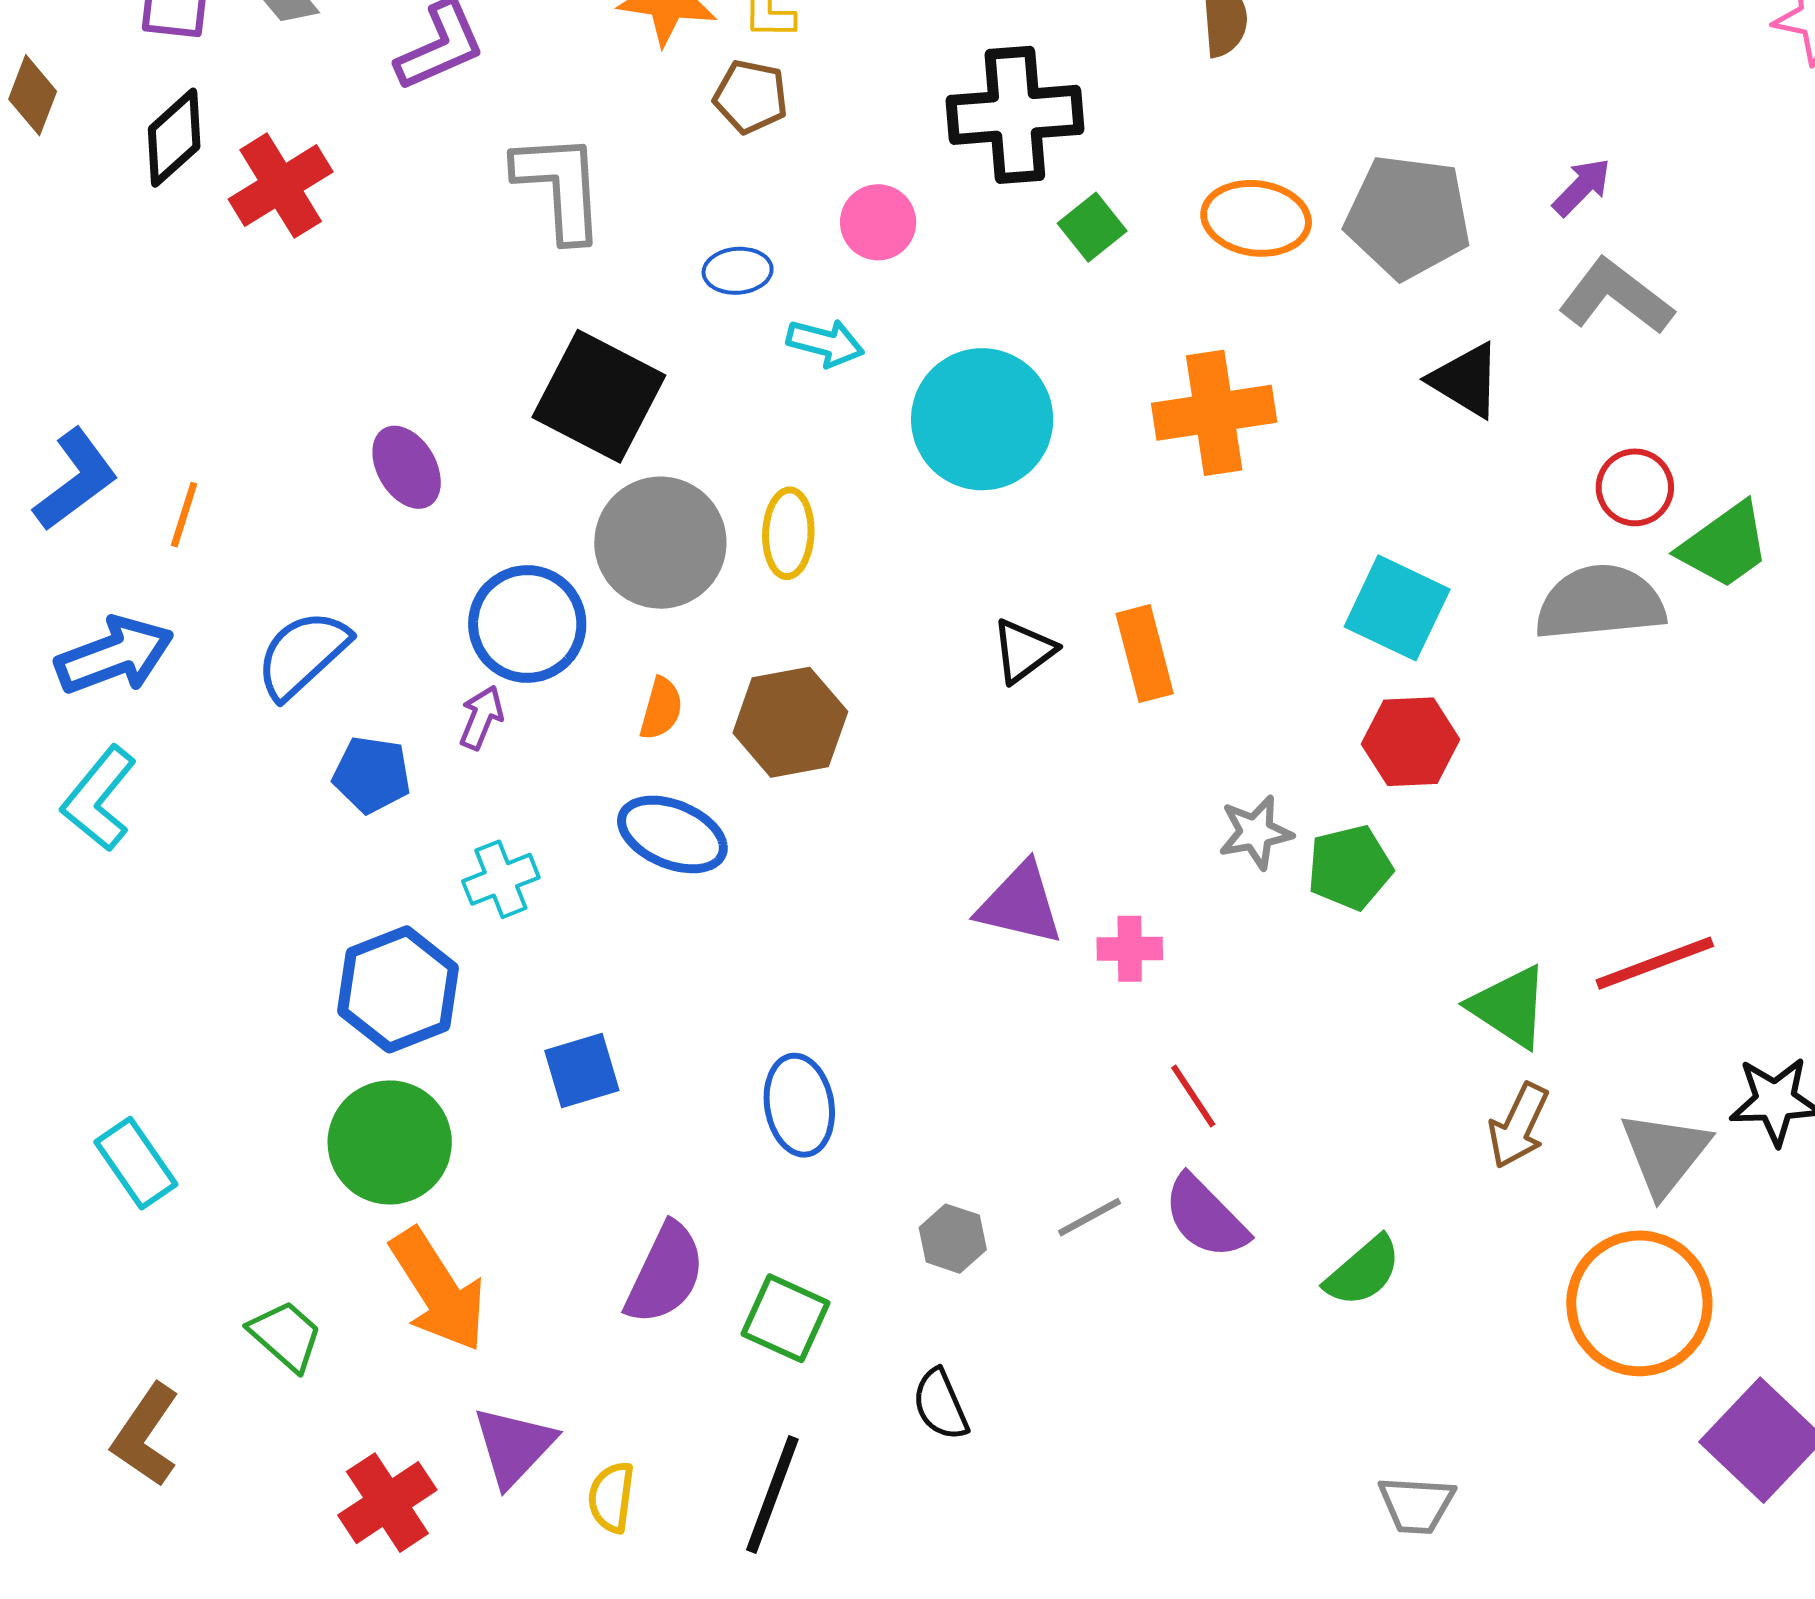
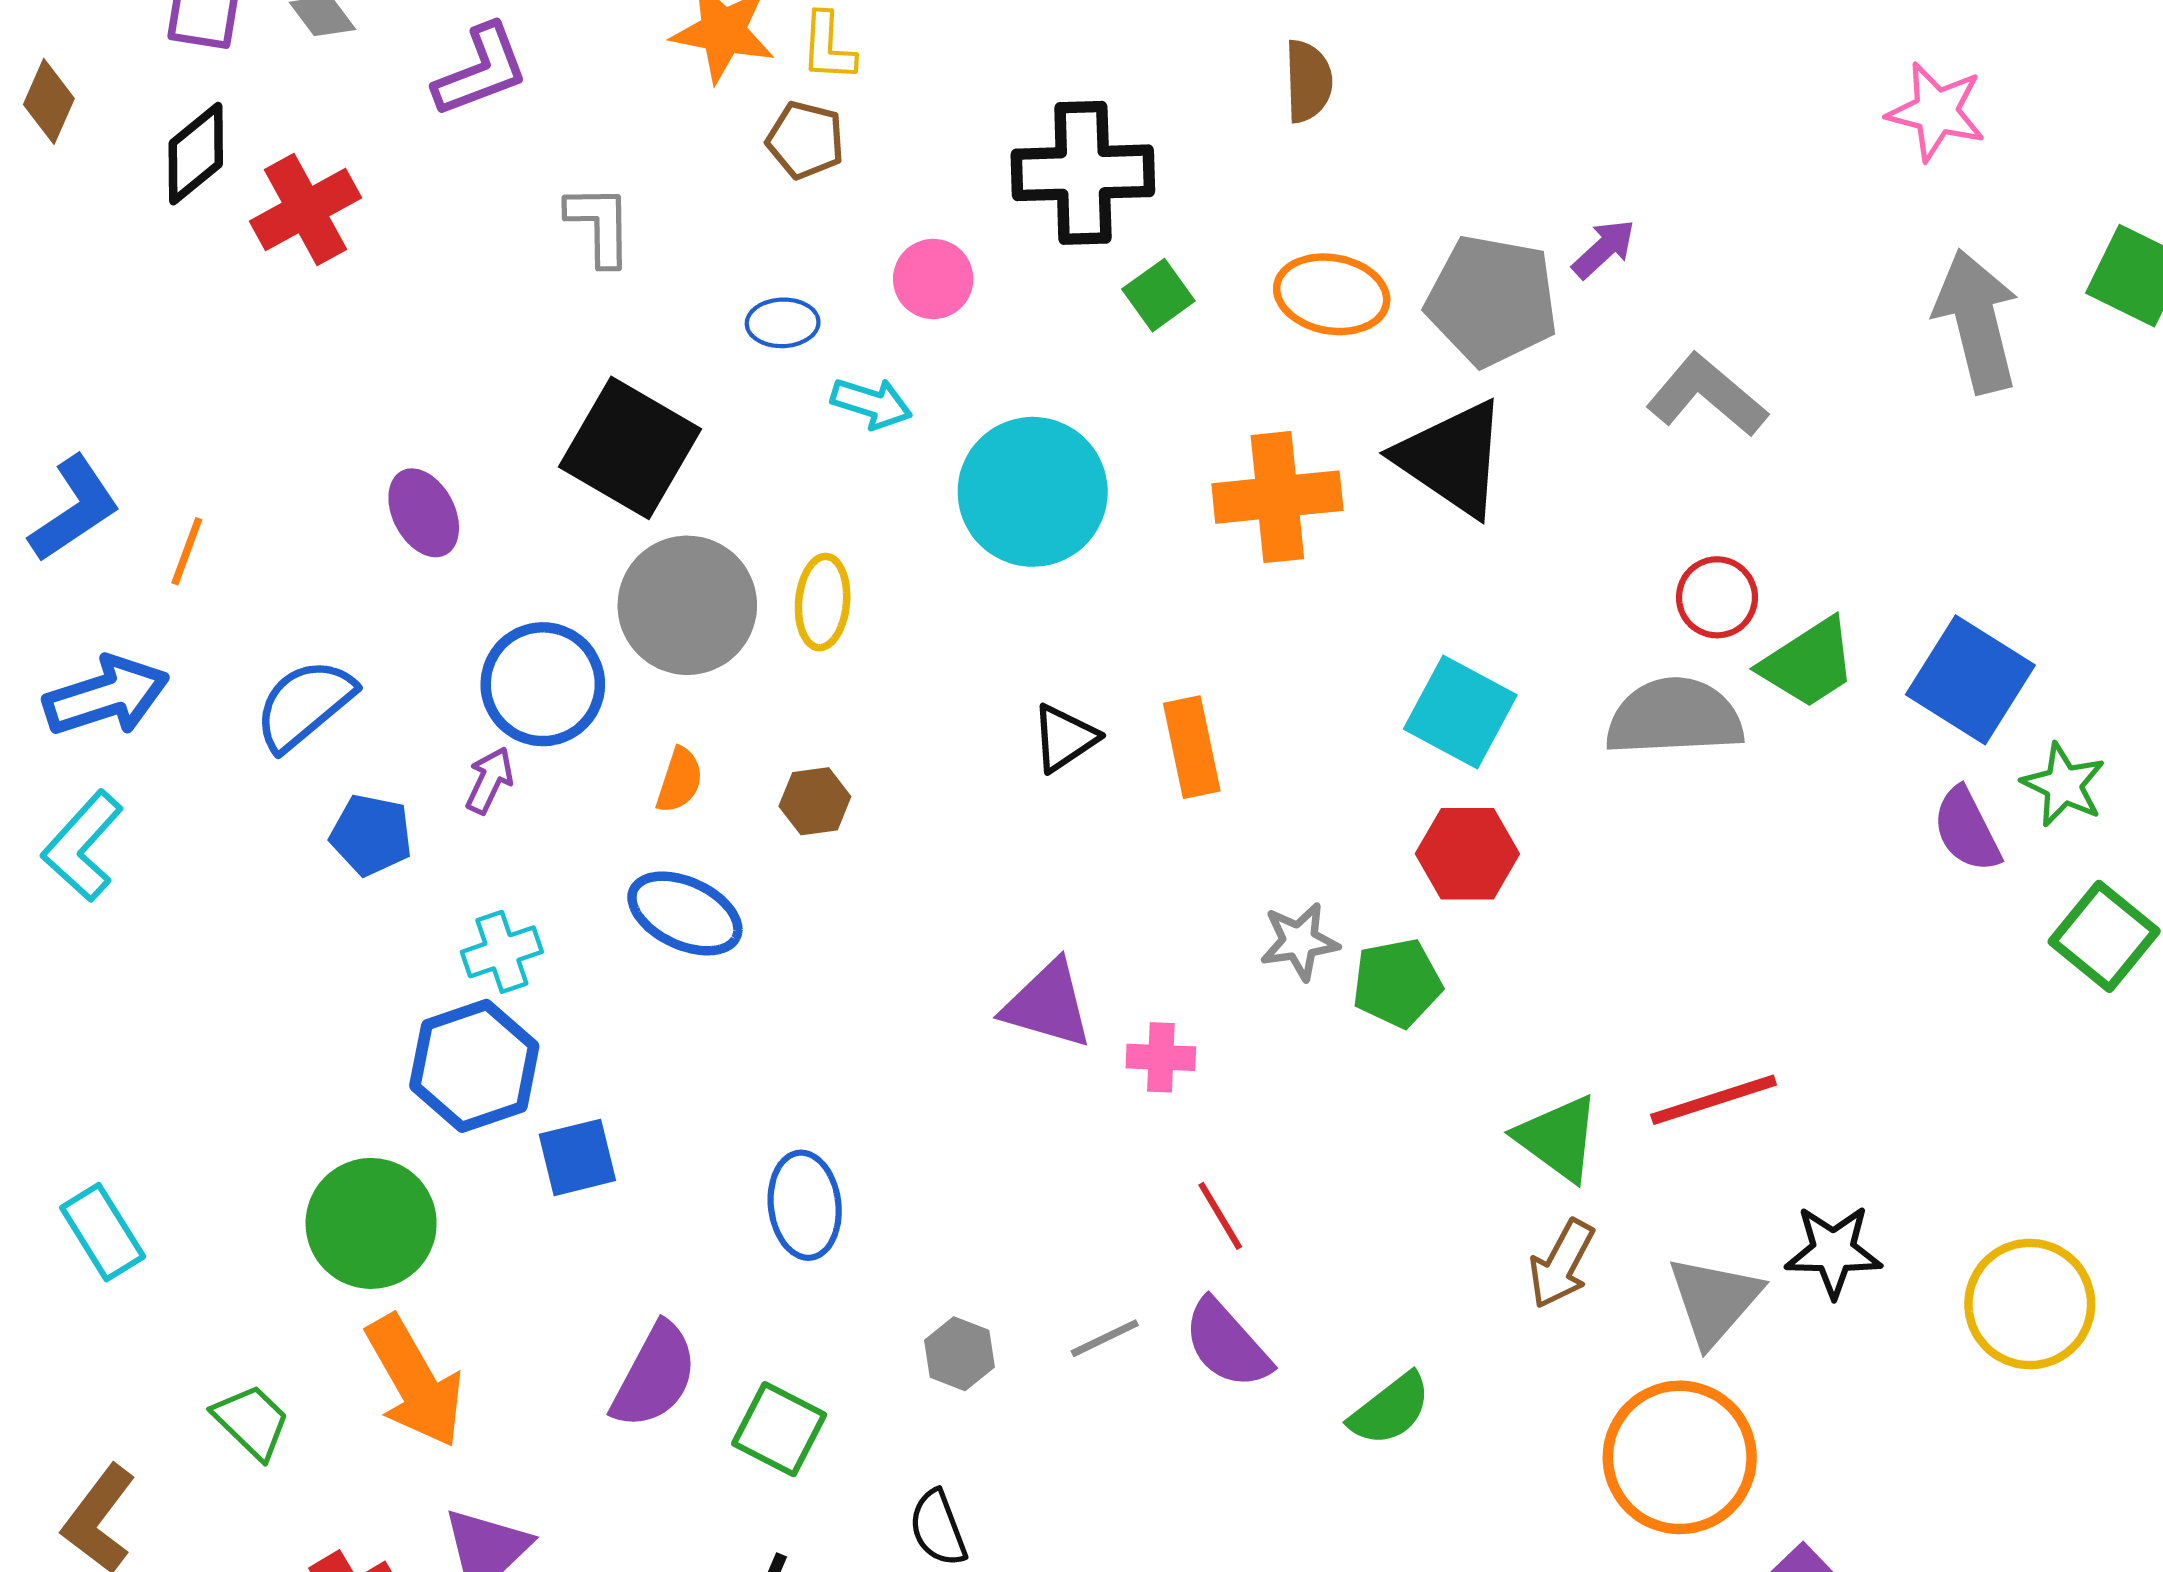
gray L-shape: (560, 187) -> (599, 225), size x0.7
purple arrow: (1582, 187) -> (1604, 249), moved
black triangle: (1466, 380) -> (1452, 458), moved, size x1.5
brown hexagon: (790, 722) -> (815, 801), size x0.6
blue hexagon: (398, 989) -> (474, 1066), moved

